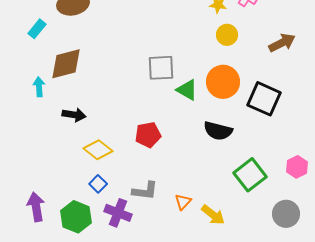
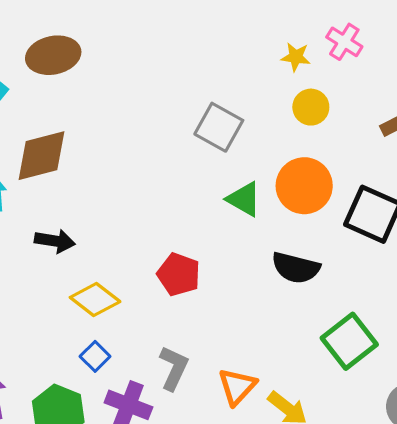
gray square: (161, 68) -> (219, 127), moved, turned 32
red pentagon: (148, 135) -> (179, 274), turned 30
gray L-shape: (145, 191) -> (174, 368), turned -72
orange triangle: (183, 202) -> (237, 387), size x1.4

